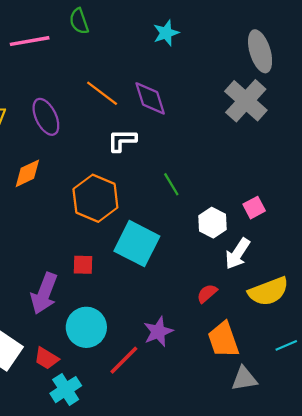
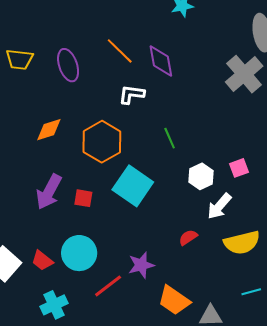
orange diamond: (27, 173) -> (49, 130), moved
purple arrow: (44, 293) -> (49, 192), moved
orange trapezoid: (223, 340) -> (174, 300), moved, turned -44
red trapezoid: (46, 358) -> (42, 261), moved

